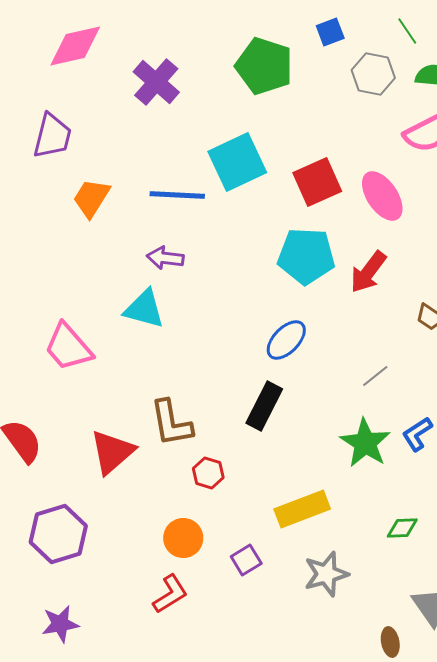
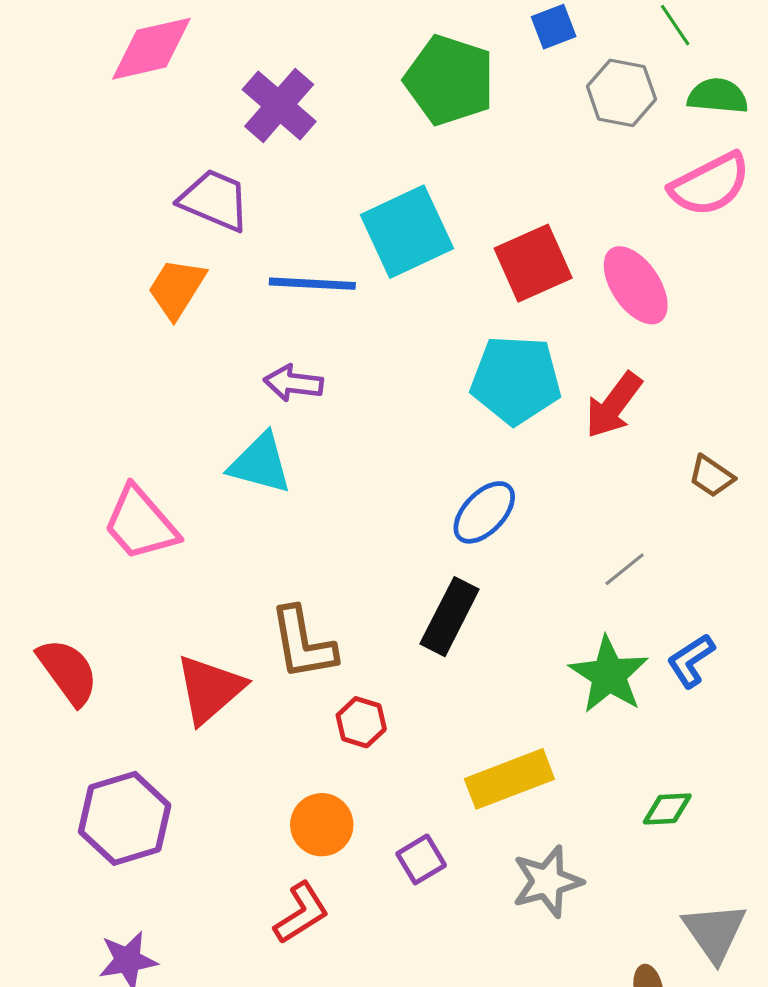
purple trapezoid: (52, 136) -> (215, 200), moved, turned -81

